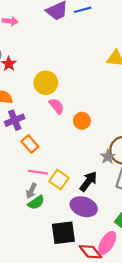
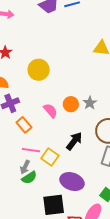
pink semicircle: (57, 106) -> (50, 111), moved
gray star: (108, 157) -> (90, 103), moved
black arrow: (88, 181) -> (74, 141), moved

